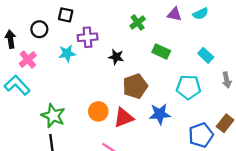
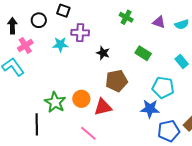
green cross: (138, 22) -> (126, 17), moved, turned -32
blue star: (160, 114) -> (150, 109), moved
green star: (53, 116) -> (55, 102), moved

